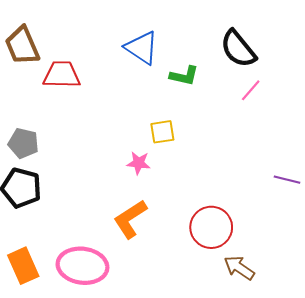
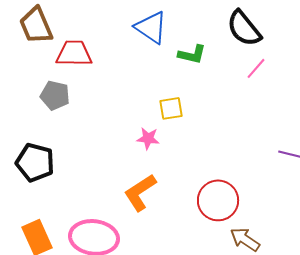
gray pentagon: (23, 143) -> (55, 95), moved

